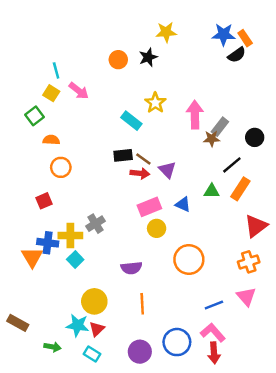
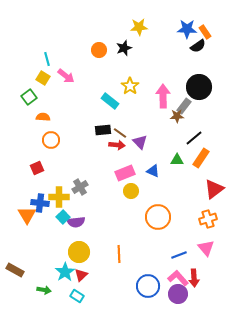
black circle: (255, 137) -> (199, 87), moved, size x1.6
purple semicircle: (131, 268) -> (76, 222), moved
cyan star: (78, 325) -> (65, 272), turned 30
purple circle: (140, 352) -> (178, 294), moved
red arrow: (214, 353) -> (194, 278), moved

